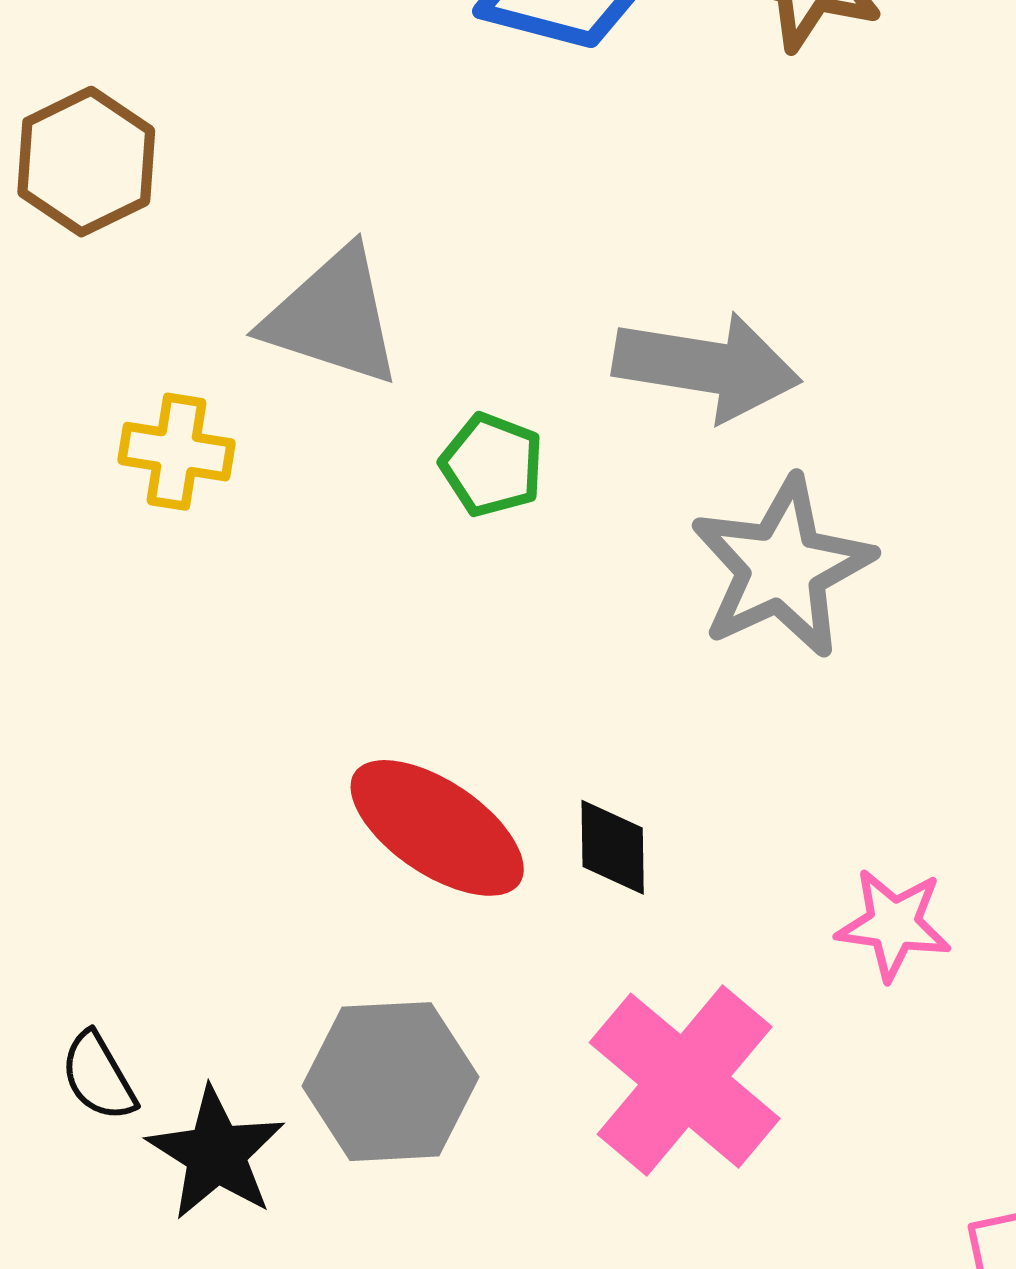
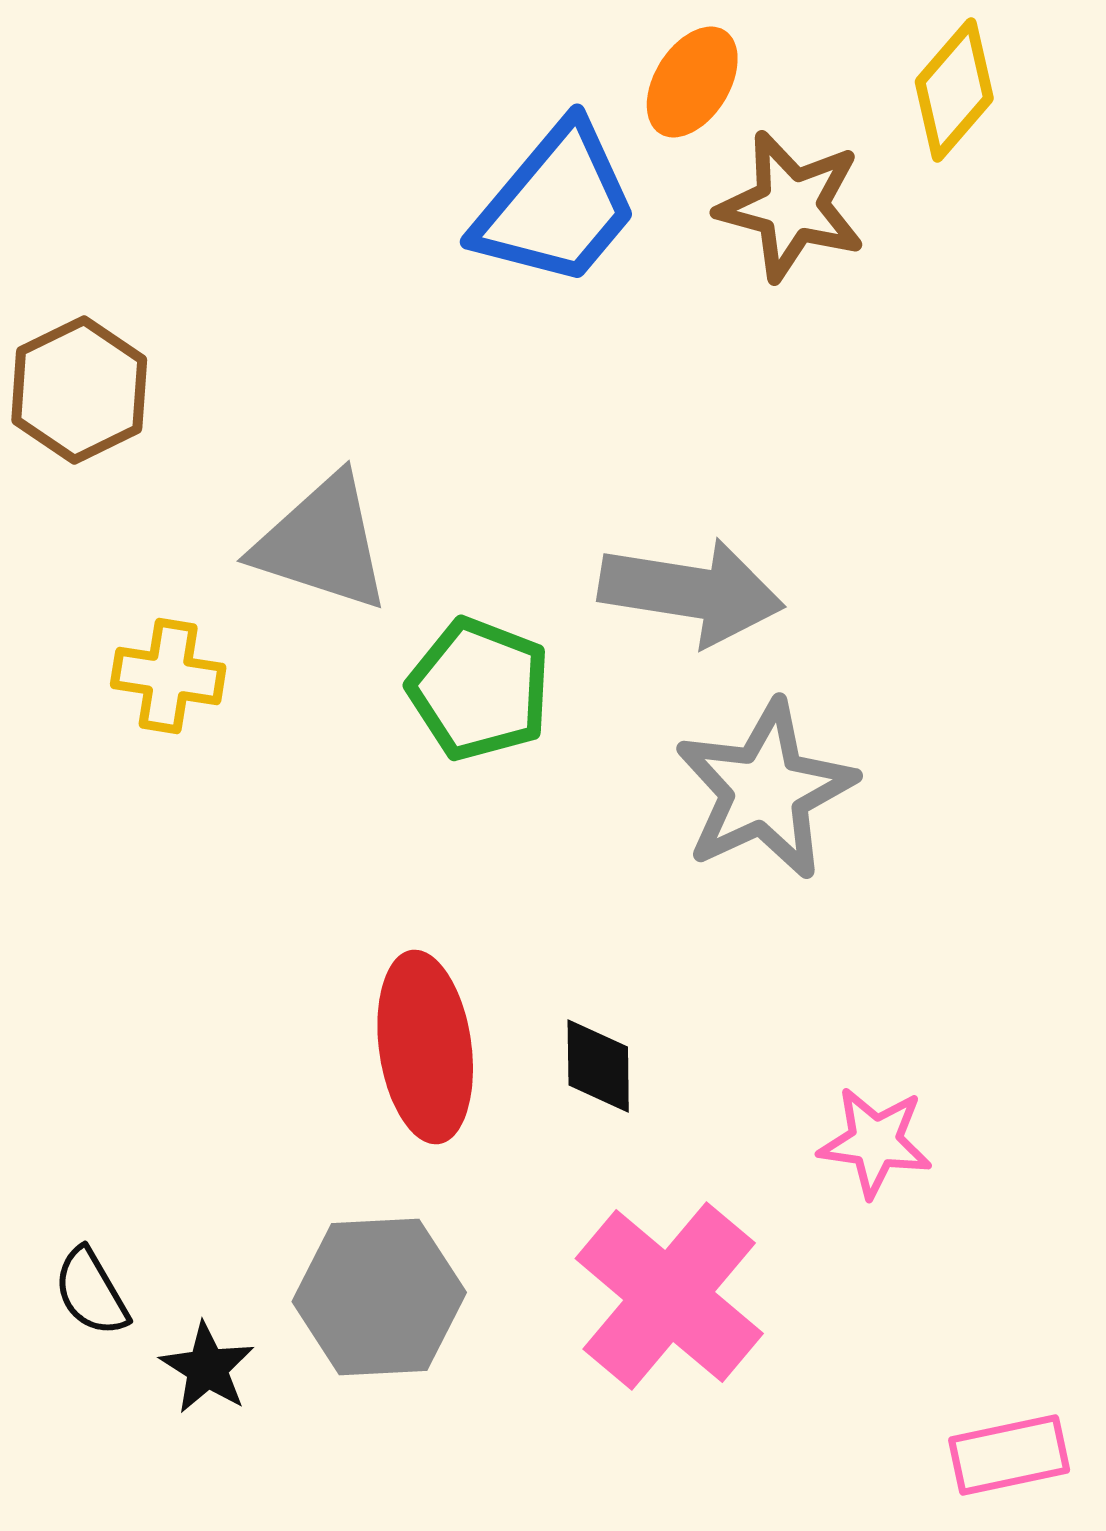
green pentagon: (492, 465) -> (479, 689), size x1.4
red ellipse: (437, 828) -> (425, 1047), turned 48
black star: (216, 1154) -> (207, 1368), size x0.7

